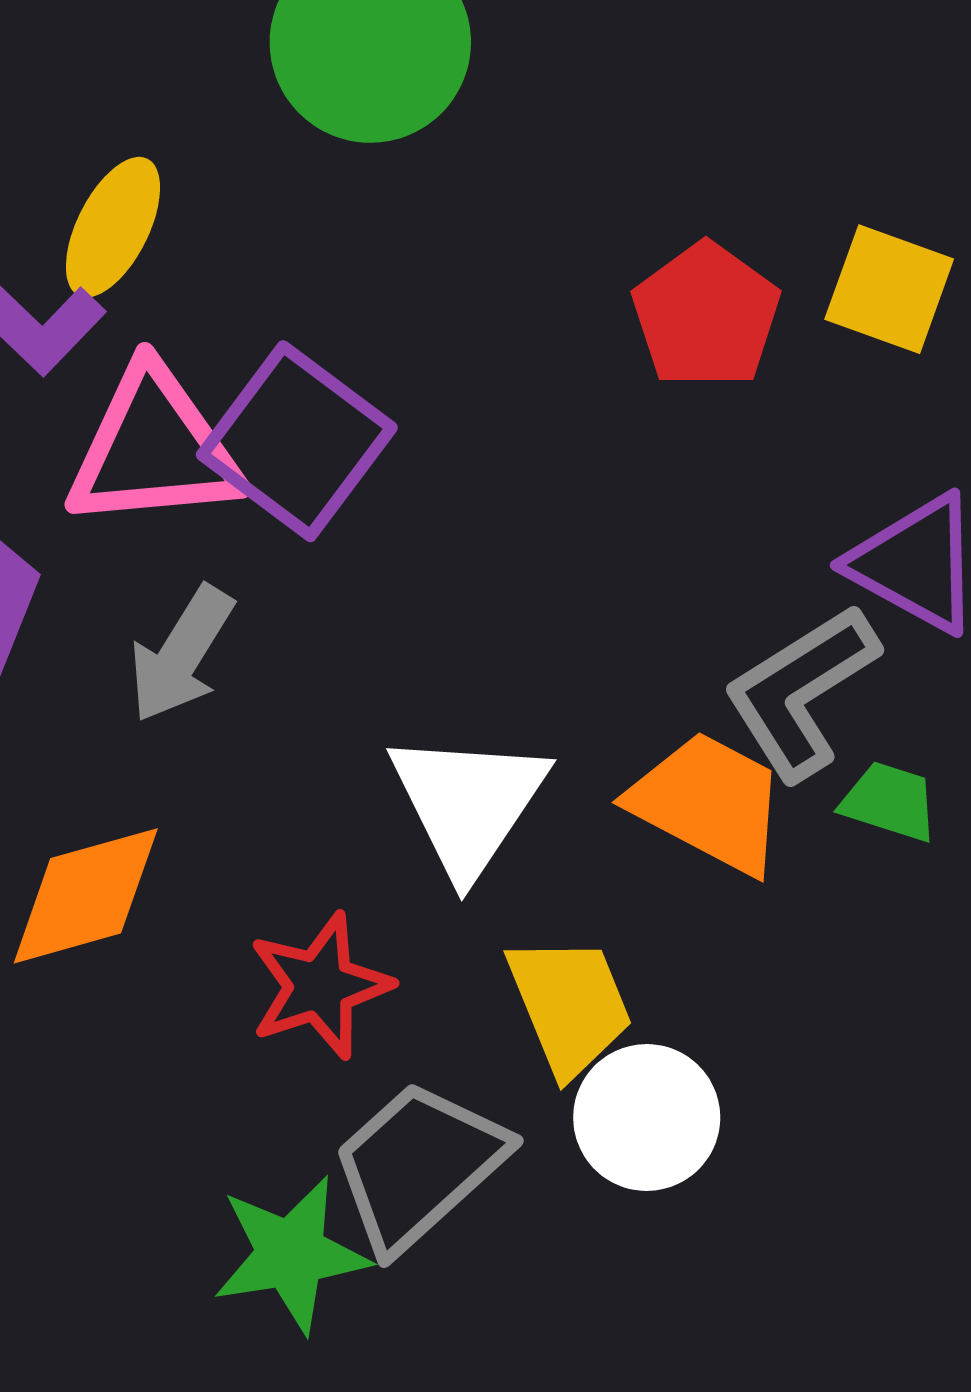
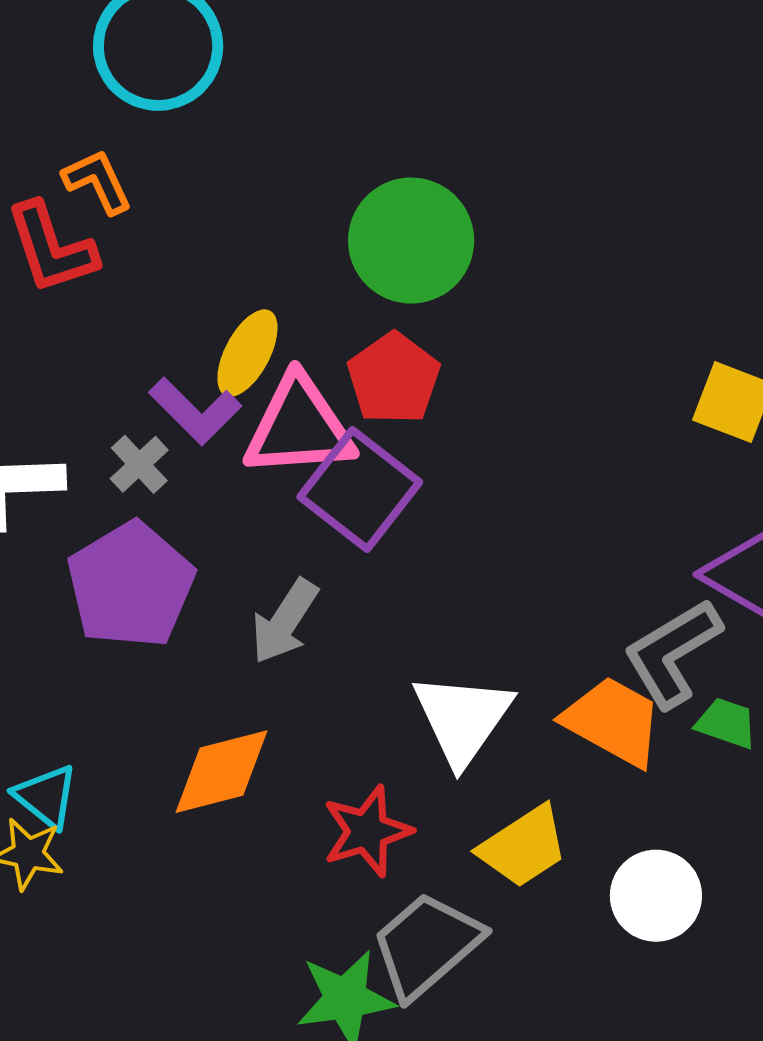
red pentagon: (706, 315) -> (394, 378), moved
pink triangle: (154, 448) -> (299, 427), moved
yellow trapezoid: (570, 1005) -> (523, 847), turned 78
white circle: (647, 1118) -> (656, 896), moved

